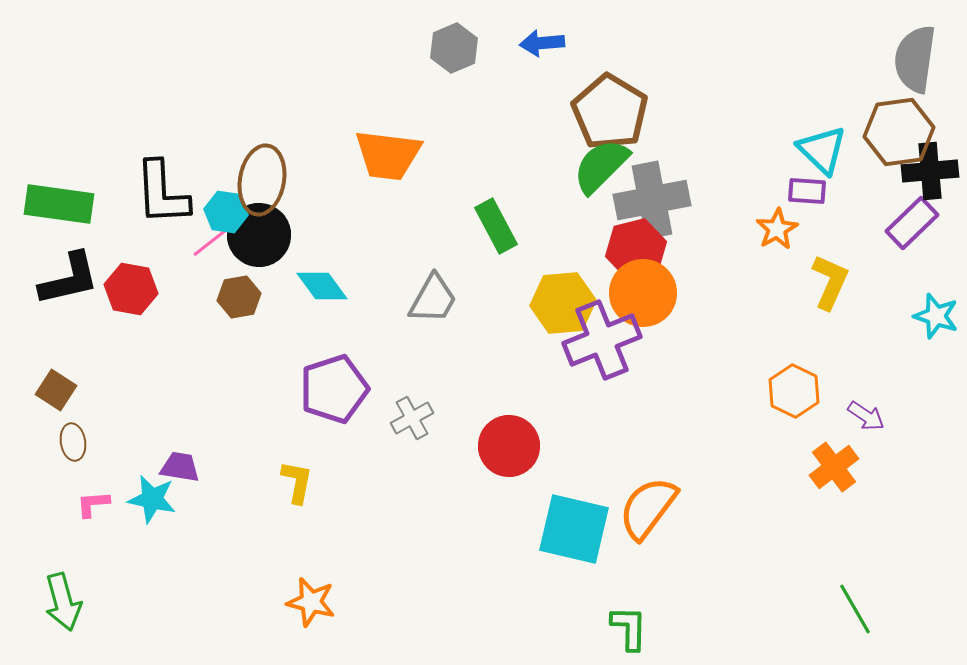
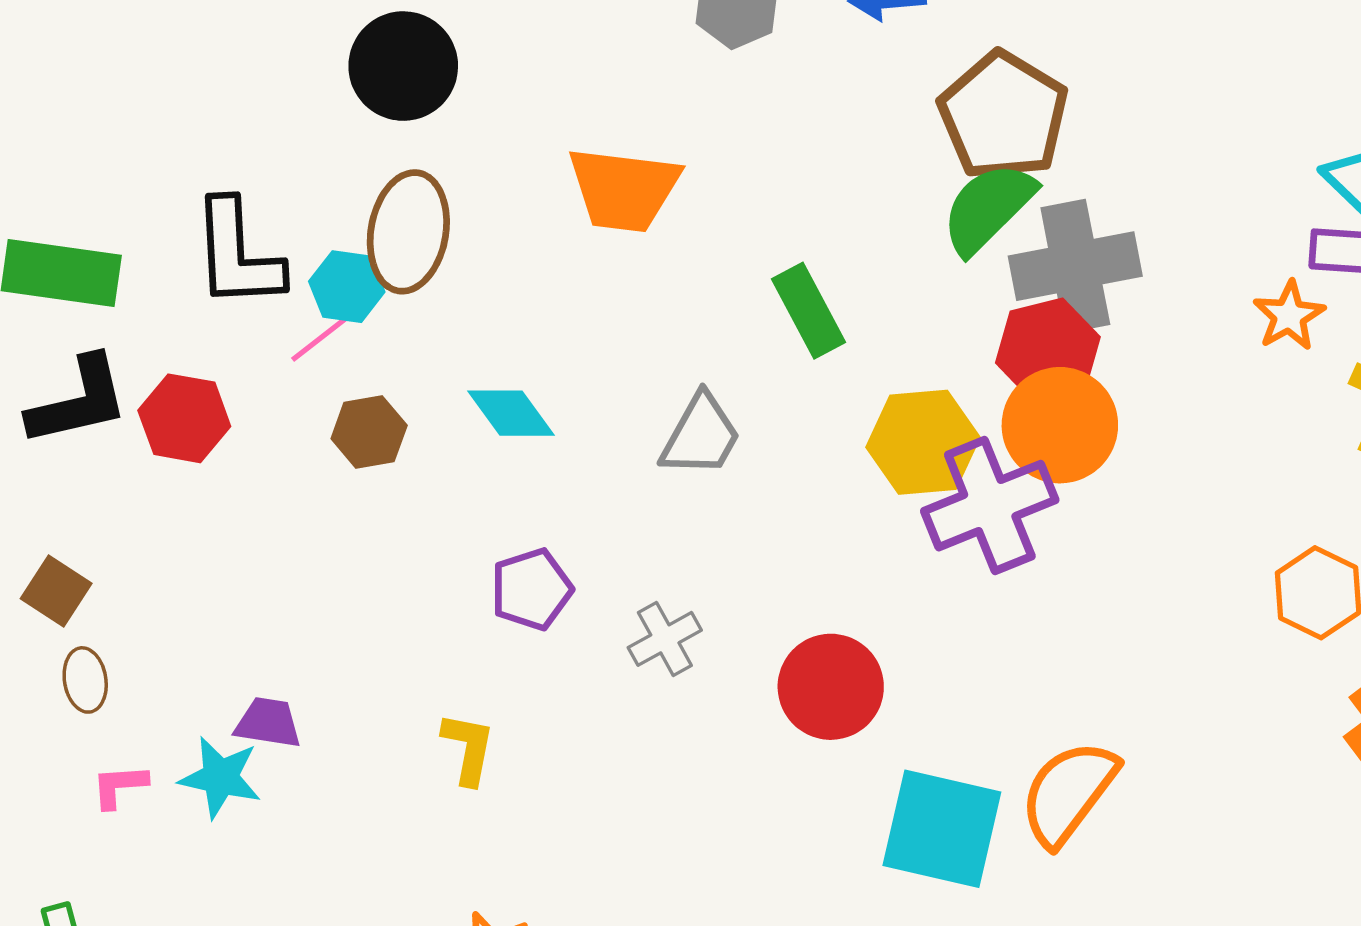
black circle: (259, 235) -> (403, 66), moved
purple pentagon: (334, 389) -> (531, 589), size x0.7

